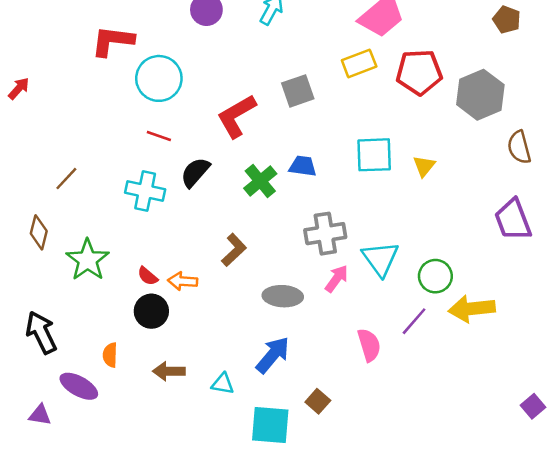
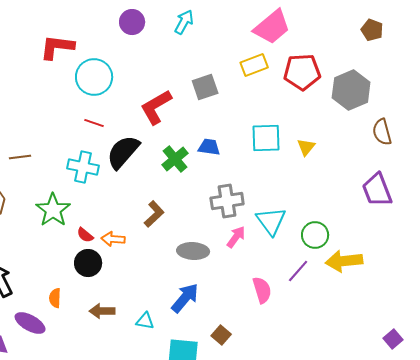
black semicircle: (195, 172) -> (123, 152), size x1.4
brown line: (66, 179) -> (20, 157), turned 40
green star: (88, 260) -> (53, 210), moved

